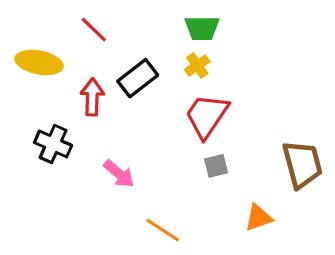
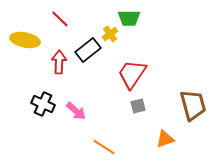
yellow cross: (197, 66) -> (110, 34), moved
black cross: (53, 144) -> (43, 104), moved

